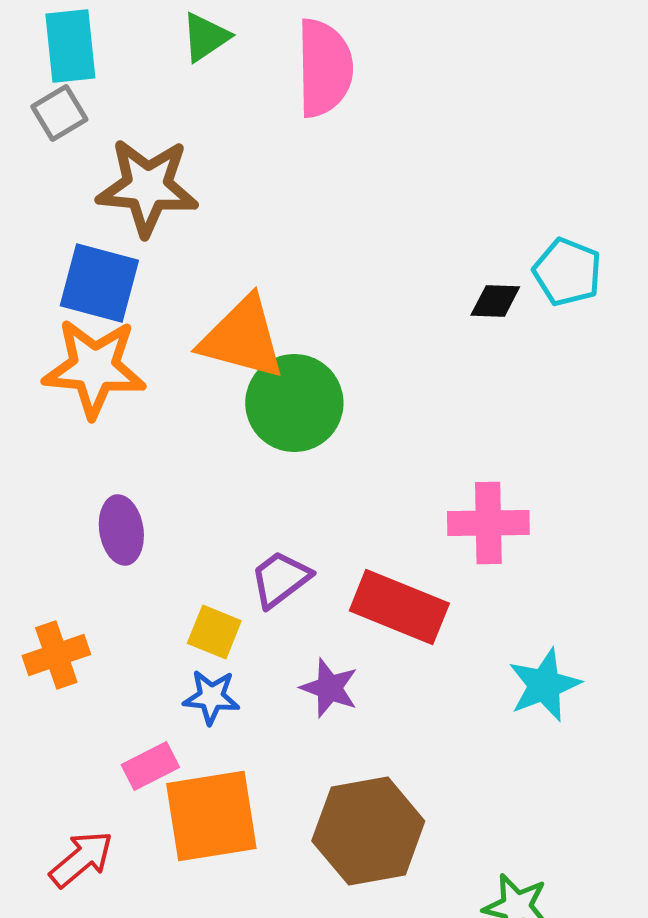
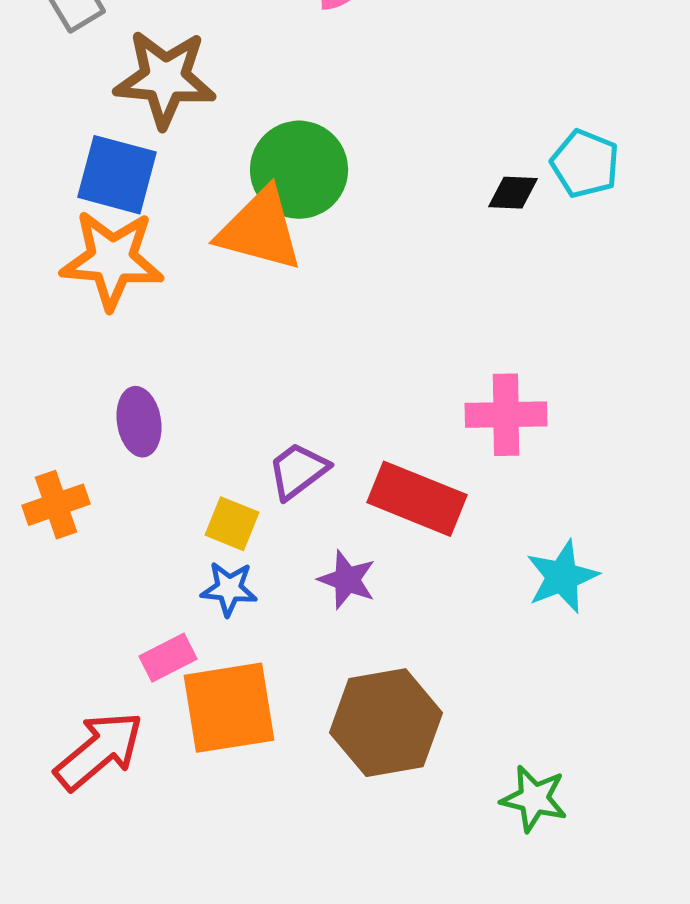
green circle: (294, 403) -> (299, 170), moved
orange cross: (56, 655) -> (56, 505), moved
red arrow: (81, 859) -> (99, 751), size x1.4

